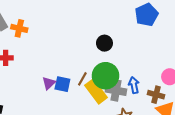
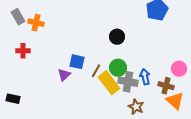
green circle: (106, 76) -> (118, 68), size x0.7
blue square: (62, 84) -> (77, 62), moved

